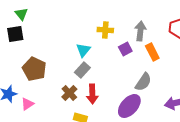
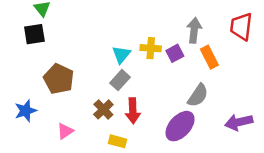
yellow cross: (105, 30) -> (151, 48), moved
pink triangle: (27, 104) -> (65, 131), moved

